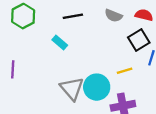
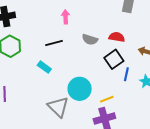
yellow line: (125, 71) -> (107, 99), moved
cyan circle: (97, 87) -> (80, 89), moved

